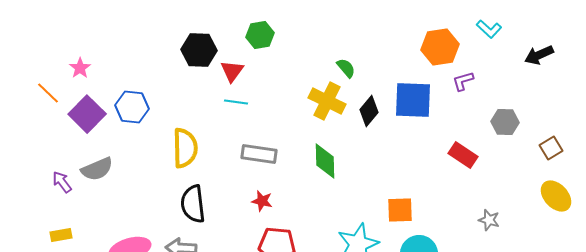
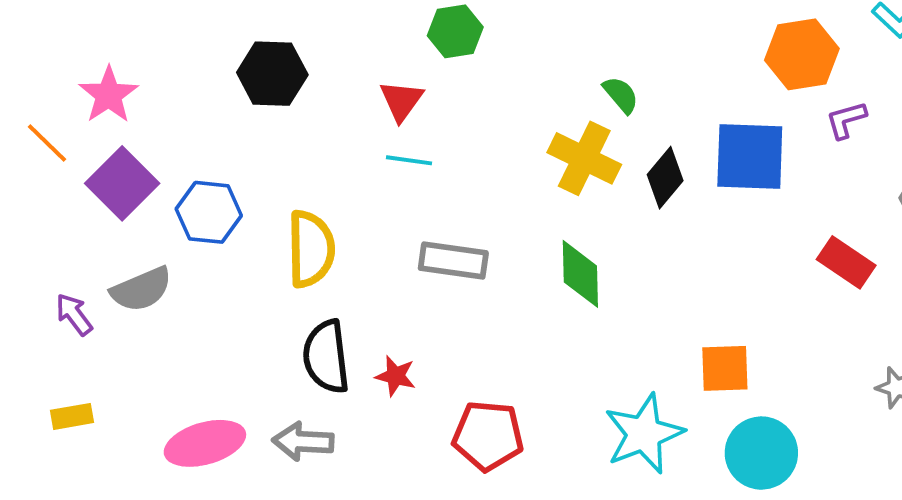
black hexagon: (199, 50) -> (272, 74), moved
pink star: (80, 68) -> (109, 95), size x1.4
blue hexagon: (132, 107) -> (209, 212), moved
red star: (262, 201) -> (396, 376), moved

